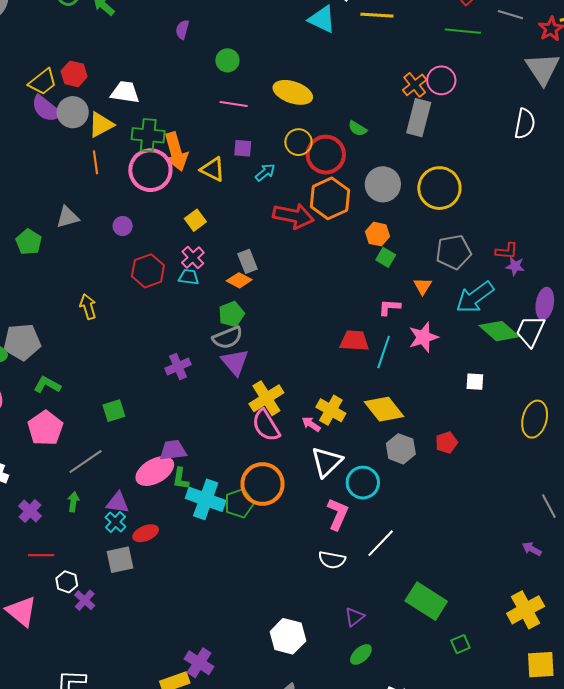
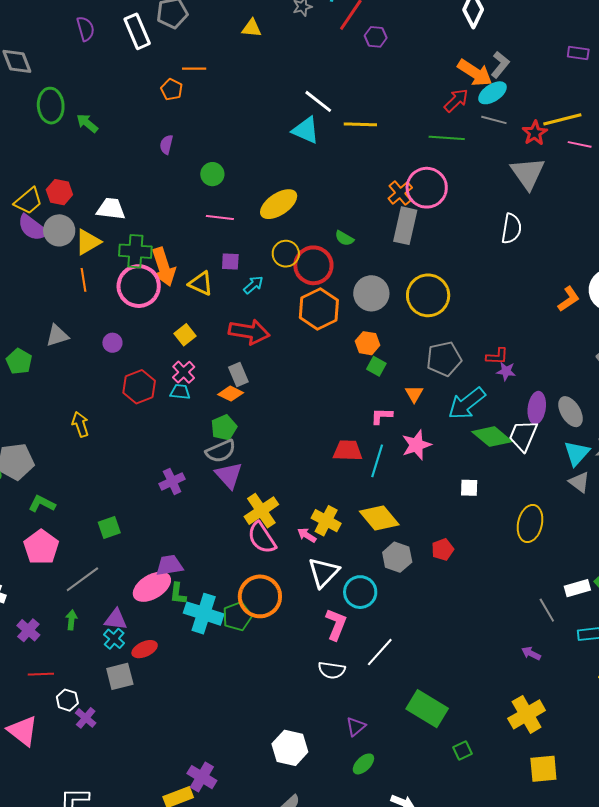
pink circle: (441, 80) -> (427, 188), size x1.4
yellow ellipse: (293, 92) -> (279, 204), turned -51
red arrow: (293, 216) -> (249, 332), moved

